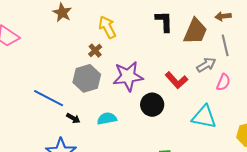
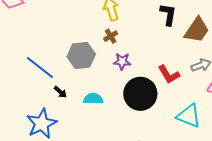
brown cross: (95, 51) -> (111, 36), moved
purple star: (128, 76) -> (122, 61), size x0.6
black circle: (152, 105) -> (140, 94), size x1.4

